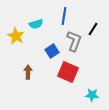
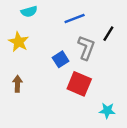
blue line: (64, 16) -> (75, 19), turned 60
cyan semicircle: (36, 24) -> (29, 12), moved
brown arrow: (28, 72) -> (17, 84), moved

